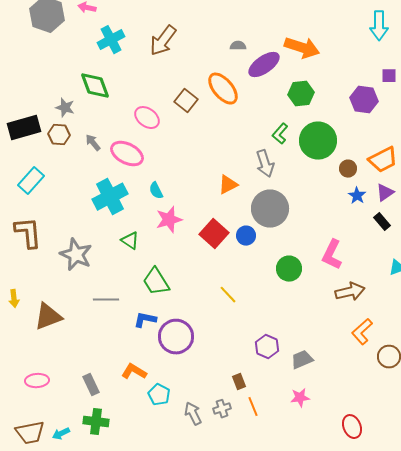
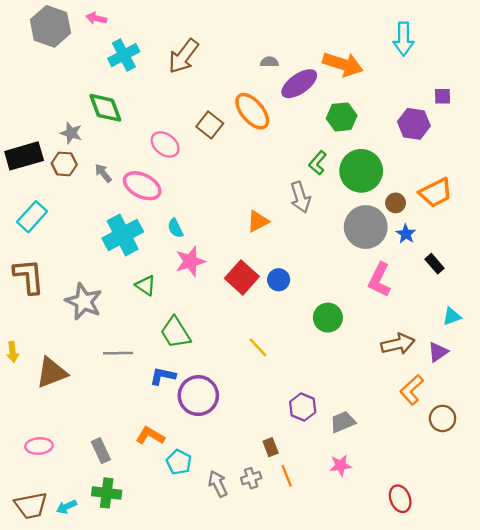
cyan arrow: (379, 26) -> (404, 39), moved
purple triangle: (385, 193) -> (438, 352), moved
gray circle: (270, 209) -> (366, 227), moved
pink L-shape: (332, 255) -> (379, 280), moved

